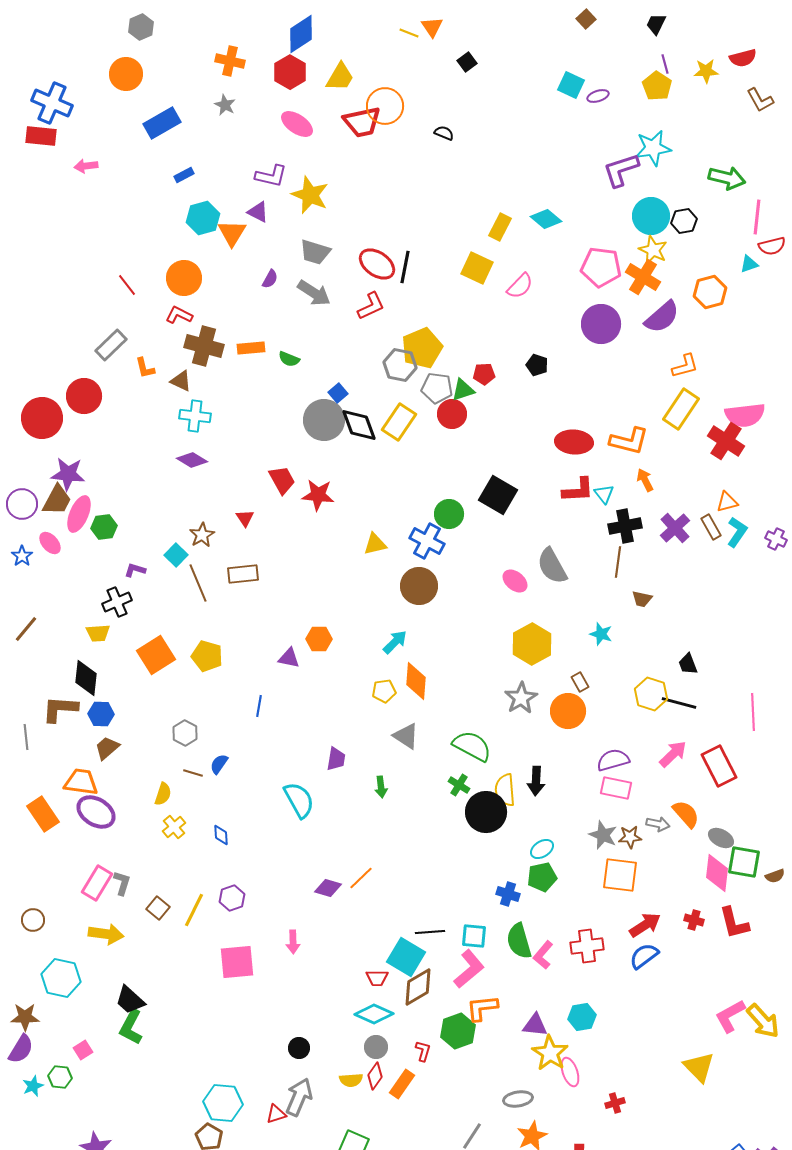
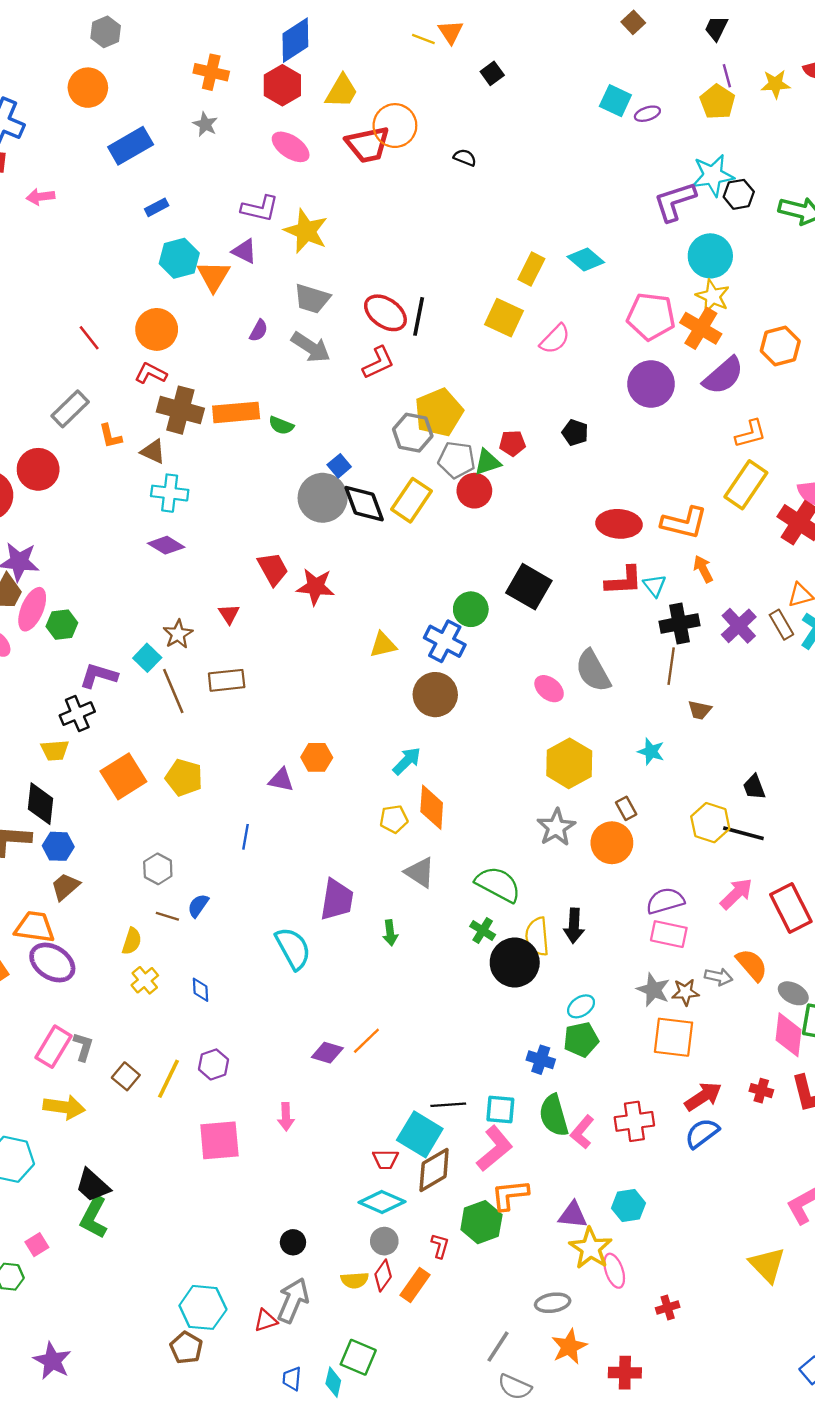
black hexagon: (684, 221) -> (739, 194), moved
orange rectangle: (251, 348) -> (236, 412), size x1.4
purple L-shape: (135, 570) -> (99, 676), size x1.5
purple trapezoid: (336, 759) -> (337, 900), size x1.5

